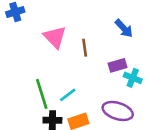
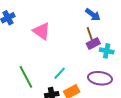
brown line: (85, 48) -> (90, 34), moved
green line: (42, 94) -> (26, 77), moved

